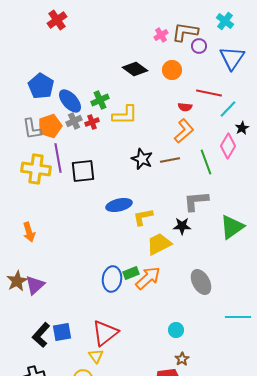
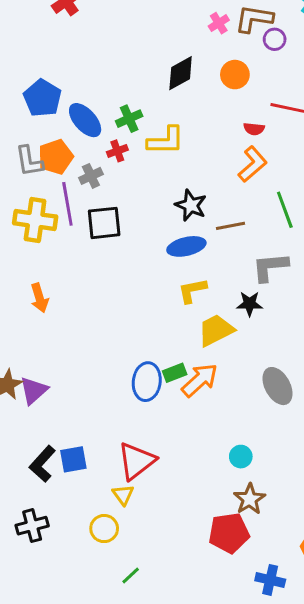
black diamond: (135, 69) -> (181, 73), turned -65
gray cross: (74, 121) -> (91, 176), moved
brown line: (170, 160) -> (230, 226), moved
blue ellipse: (119, 205) -> (186, 246), moved
orange arrow: (29, 232) -> (39, 298), moved
brown star: (182, 359) -> (250, 499), size x1.5

